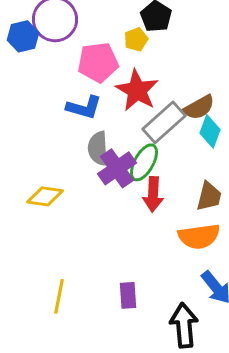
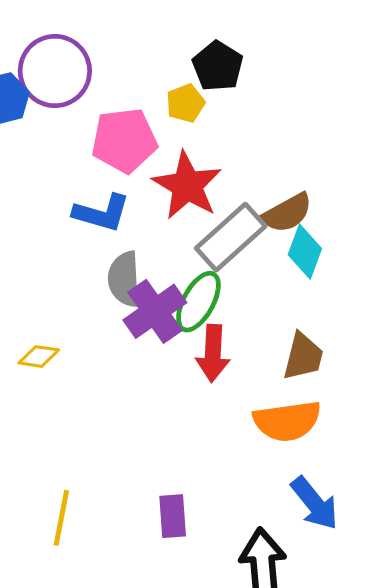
yellow diamond: (45, 196) -> (39, 356), size x0.7

